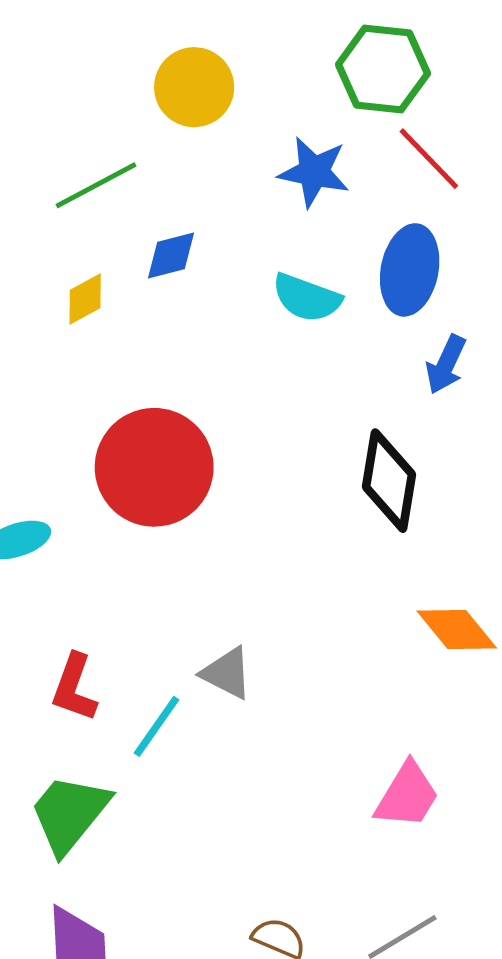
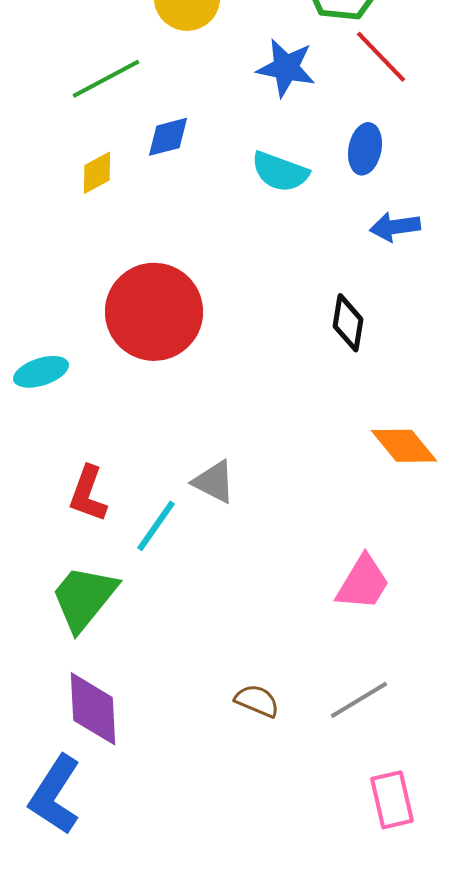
blue ellipse: (410, 270) -> (365, 149), size x0.7
blue arrow: (446, 364) -> (395, 227), turned 57
black diamond: (389, 481) -> (348, 323), size x0.7

